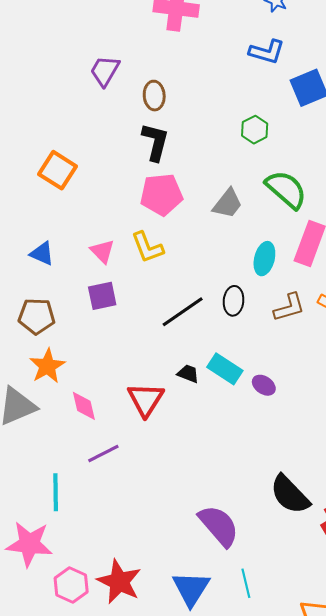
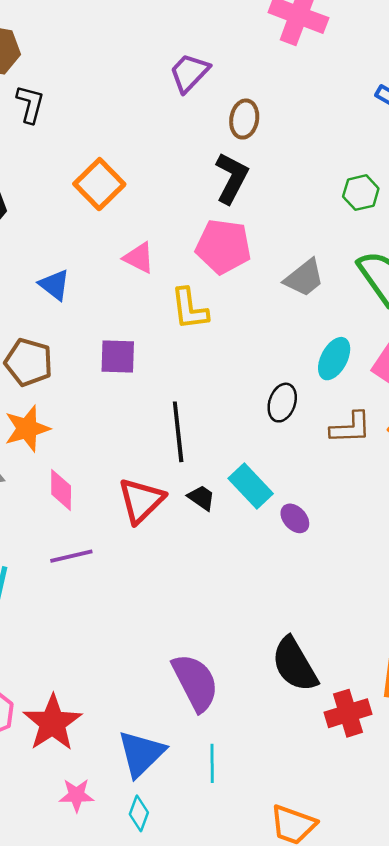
pink triangle: (102, 251) -> (139, 258), moved, turned -32
black line: (183, 312) -> (178, 432), moved, turned -75
black trapezoid: (188, 374) -> (201, 498), moved

